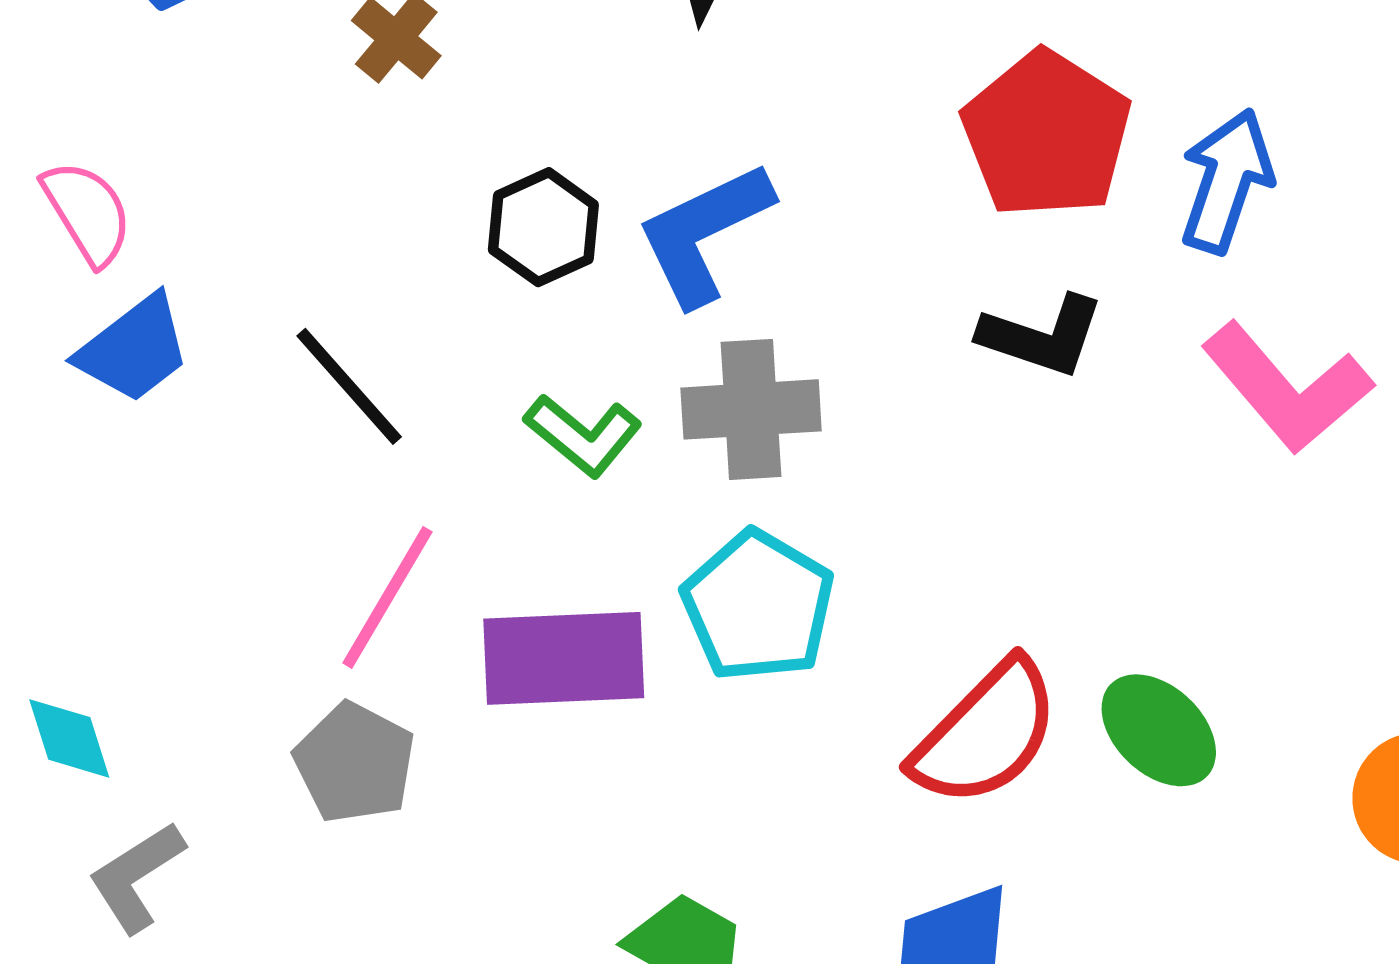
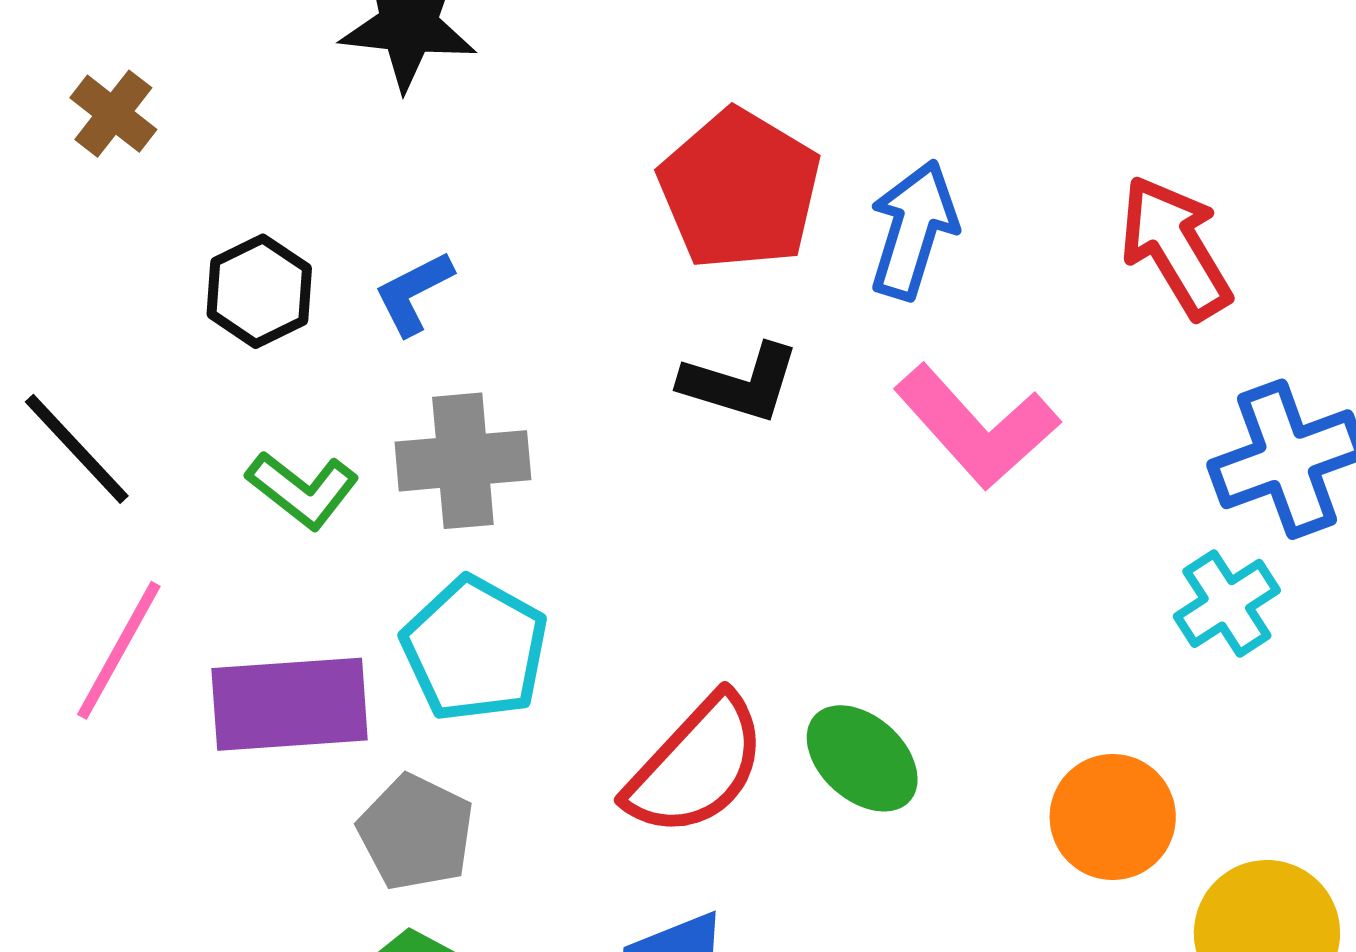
blue L-shape: (704, 233) -> (414, 293), size x0.6
gray pentagon: (355, 763) -> (416, 832), moved

